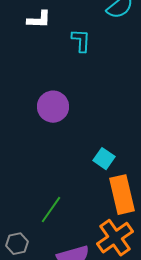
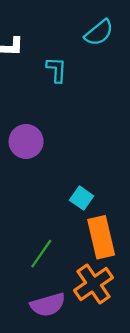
green line: (51, 210) -> (41, 254), moved

